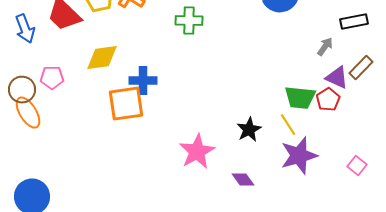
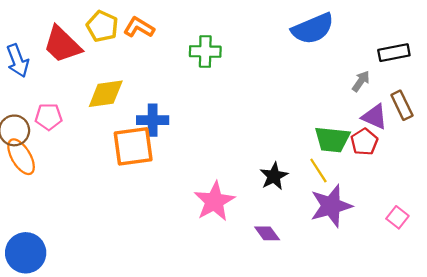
brown rectangle: (361, 68) -> (402, 105), turned -70

